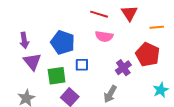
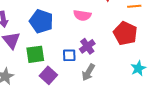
blue square: (82, 65) -> (69, 55), moved
purple cross: (123, 68) -> (87, 46), moved

